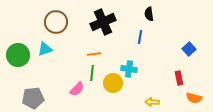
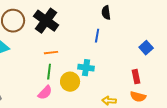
black cross: (103, 22) -> (46, 21), moved, turned -30
pink semicircle: (77, 89) -> (45, 93), moved
orange semicircle: (194, 98) -> (138, 97), moved

